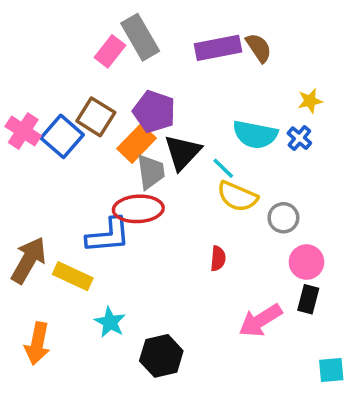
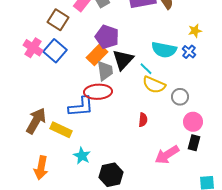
brown square: (96, 117) -> (58, 20), moved

